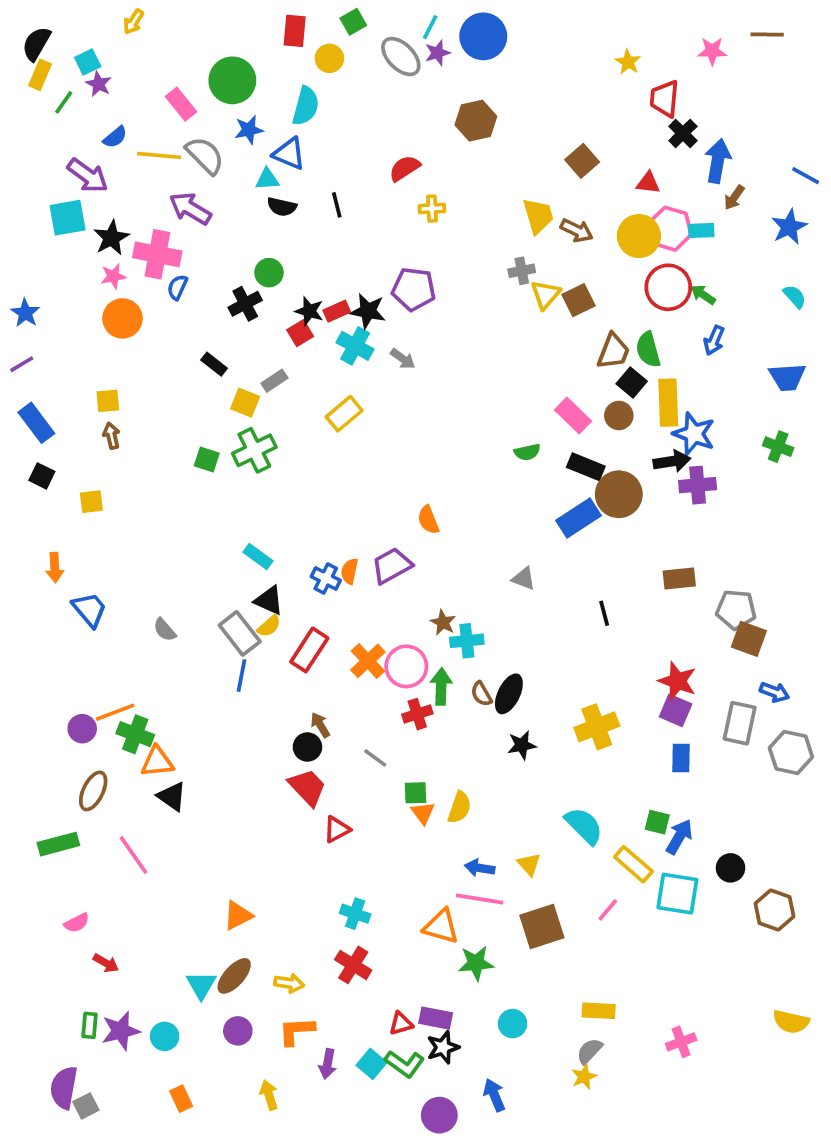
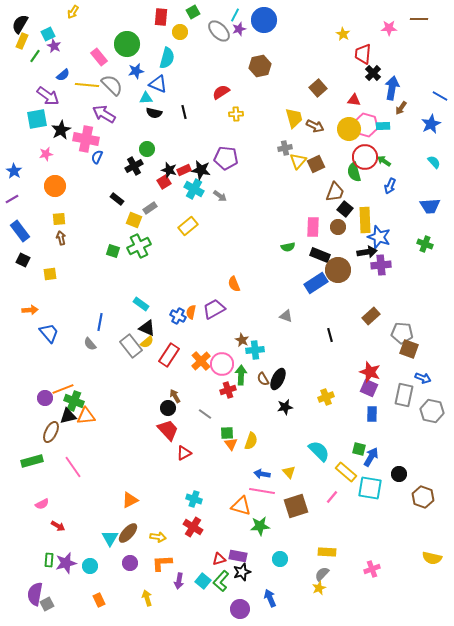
pink star: (113, 276) -> (46, 154), moved
orange circle: (122, 318) -> (55, 186), moved
green semicircle: (648, 350) -> (354, 172), moved
pink rectangle: (573, 415) -> (313, 227), turned 48
orange arrow: (55, 568) -> (30, 310), turned -91
brown rectangle: (679, 578) -> (371, 316), turned -36
blue line: (242, 676) -> (100, 322), moved
yellow cross: (597, 727) -> (326, 397), size x0.7
black triangle: (172, 796) -> (68, 416), moved, turned -48
green L-shape: (405, 1064) -> (221, 581), turned 95

